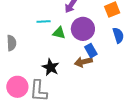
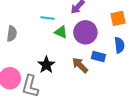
blue rectangle: (91, 51) -> (98, 57), moved, turned -56
brown arrow: (83, 62) -> (80, 65), turned 48

